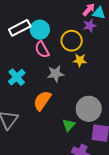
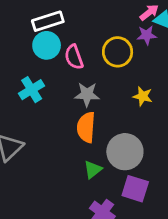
cyan circle: (40, 30) -> (47, 45), moved
yellow star: (80, 60) -> (143, 96), moved
orange semicircle: (42, 101) -> (86, 127), moved, turned -40

